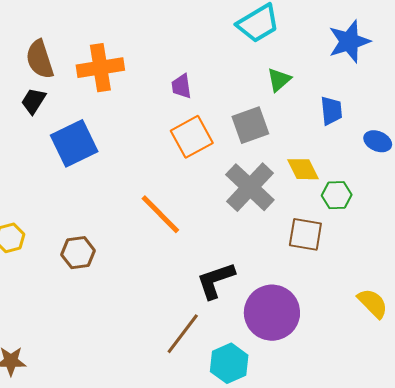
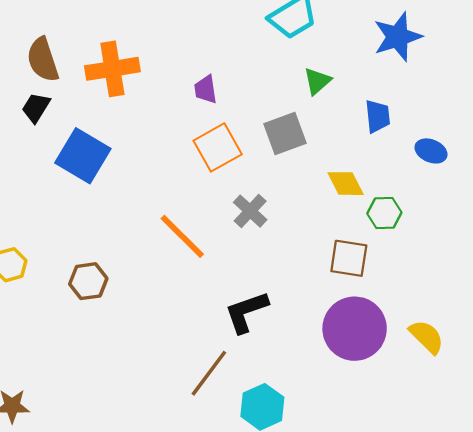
blue square: (74, 143) -> (83, 156), turned -33
gray cross: (250, 187) -> (250, 211), moved, size x0.6
purple circle: (272, 313) -> (355, 329), moved

